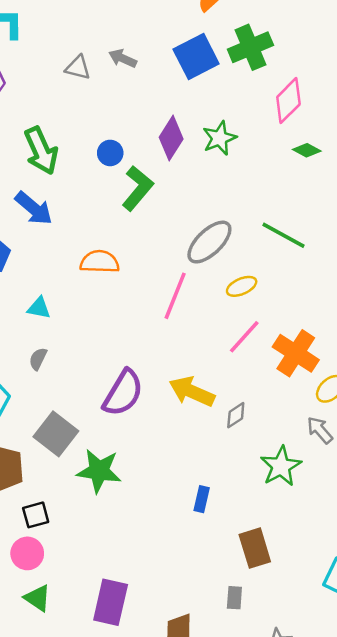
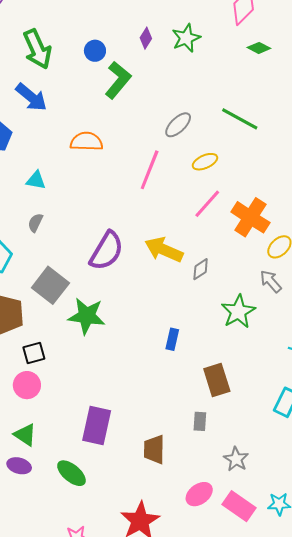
purple diamond: (171, 138) -> (146, 38), size x0.6
gray ellipse: (209, 242) -> (178, 125), size x0.7
green triangle: (38, 598) -> (25, 435), moved

